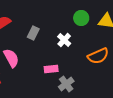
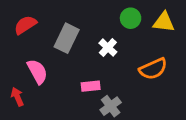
gray rectangle: (33, 33) -> (67, 38), size x1.5

